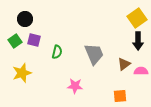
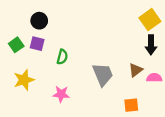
black circle: (25, 19) -> (39, 21), moved
gray trapezoid: (94, 54) -> (103, 74), moved
pink star: (75, 86) -> (61, 94), moved

